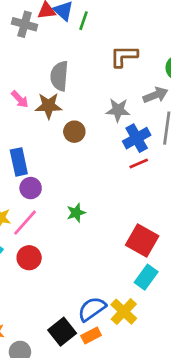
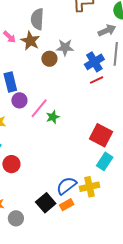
brown star: (49, 106) -> (30, 41), turned 30
gray star: (118, 110) -> (65, 47), moved
pink line: (25, 223) -> (39, 108), moved
red circle: (29, 258) -> (11, 164), moved
yellow cross: (124, 312) -> (89, 187), turned 36

